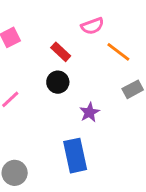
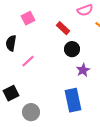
black circle: (58, 82) -> (72, 49), moved

